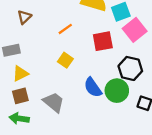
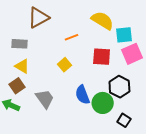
brown triangle: (24, 17) -> (38, 18), size x1.6
yellow triangle: (20, 74) -> (22, 66), turned 42
brown square: (20, 96) -> (17, 86), turned -35

